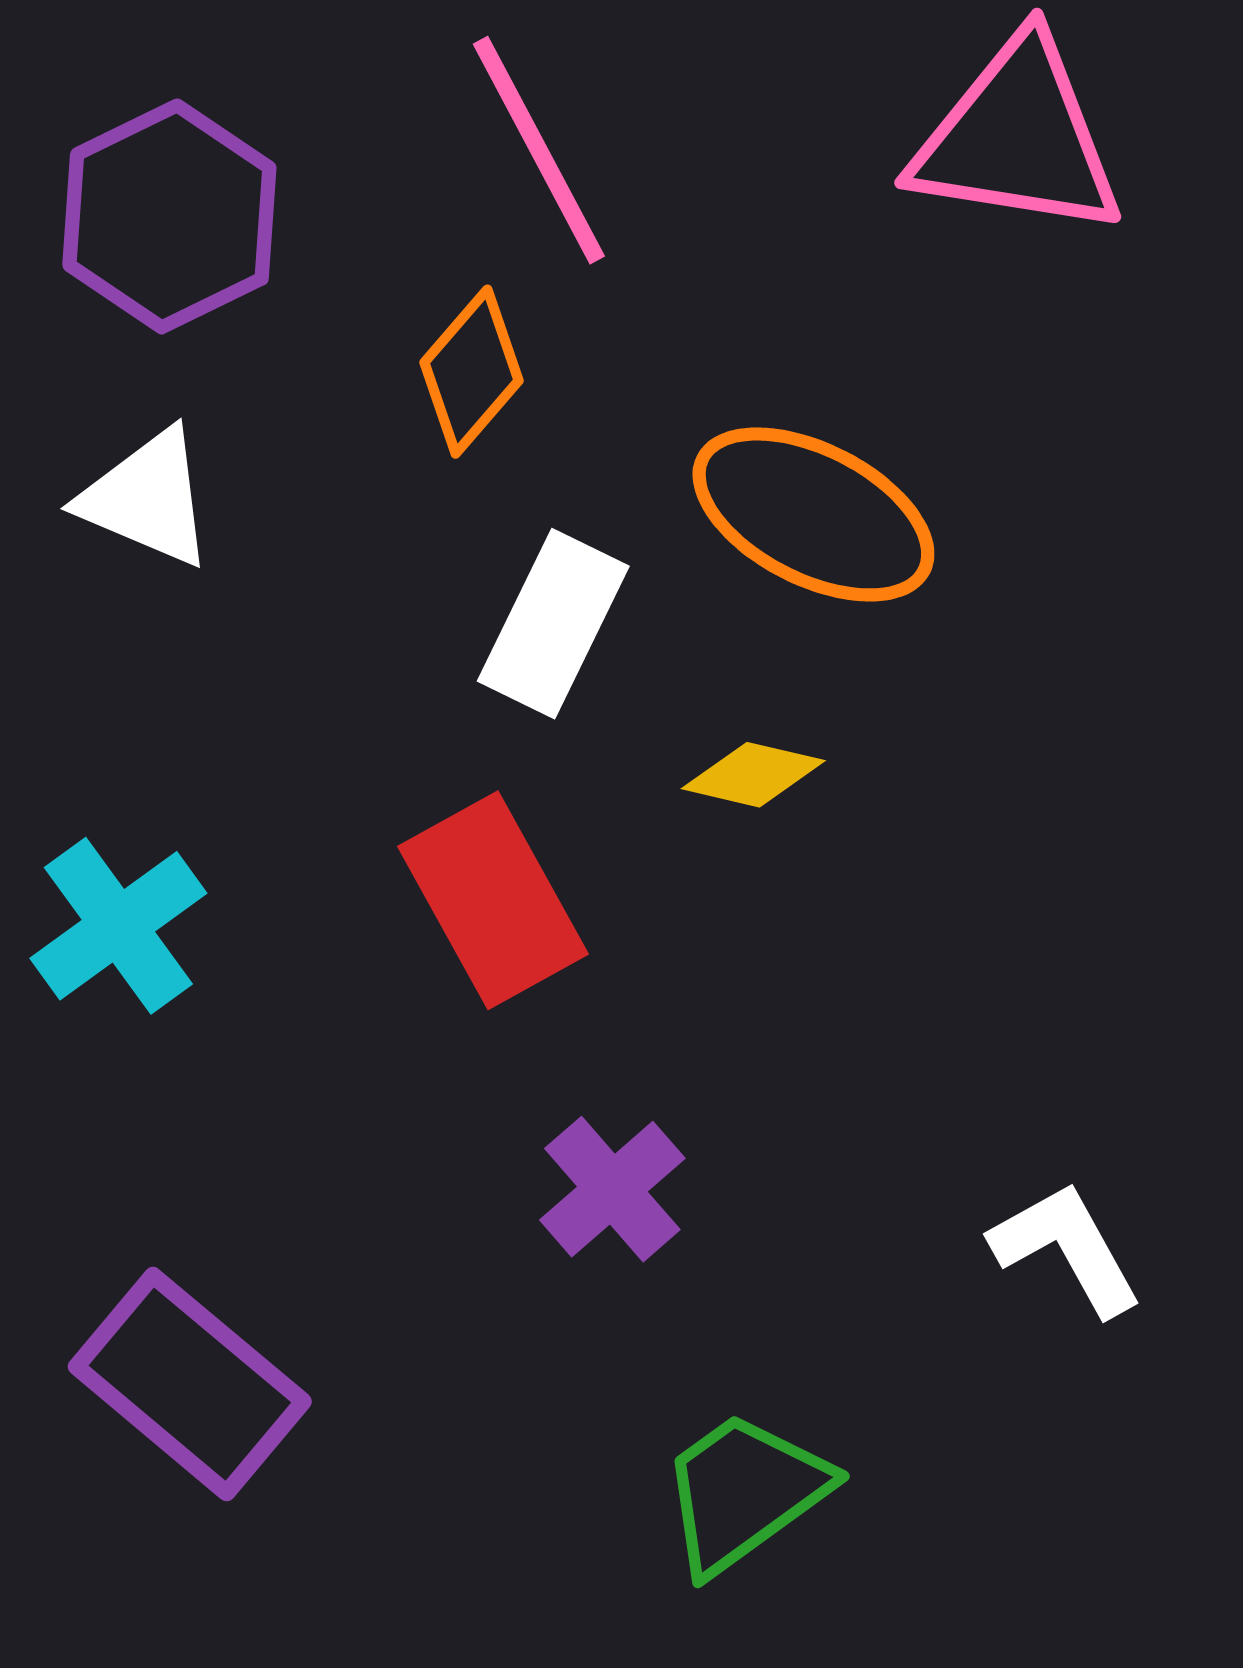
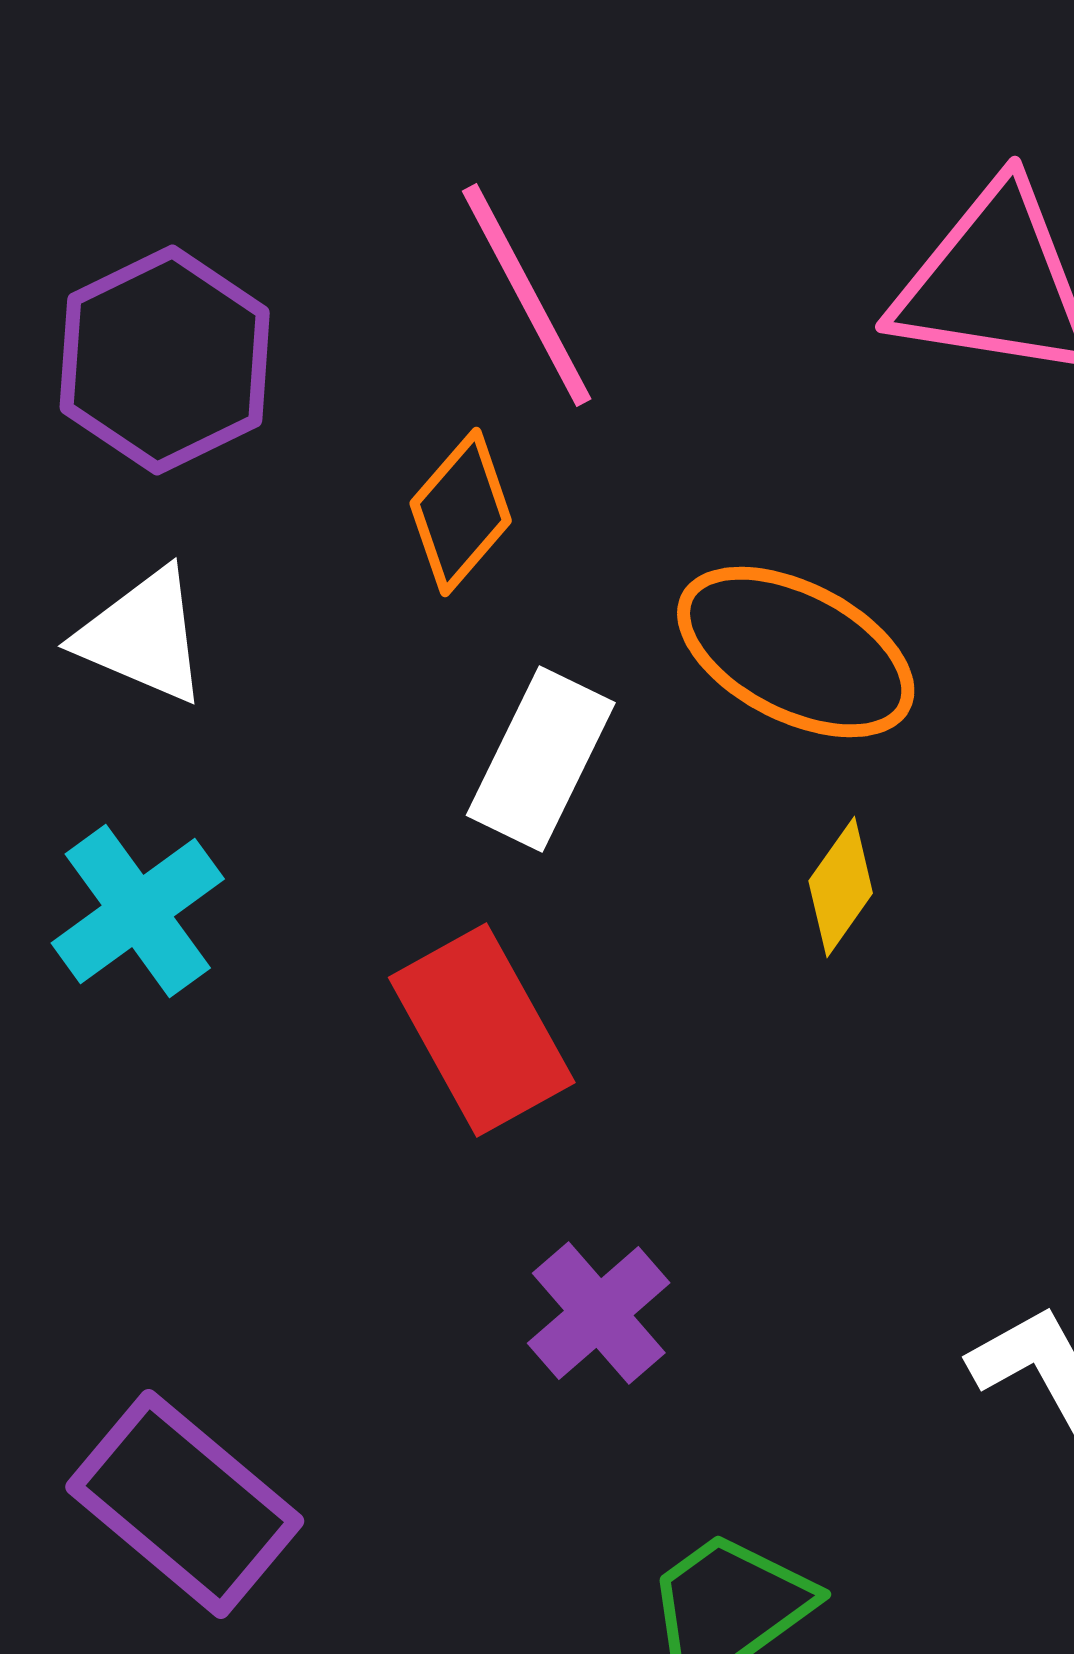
yellow diamond: (753, 775) -> (841, 887), moved, turned -68
cyan cross: (118, 926) -> (138, 911), moved

